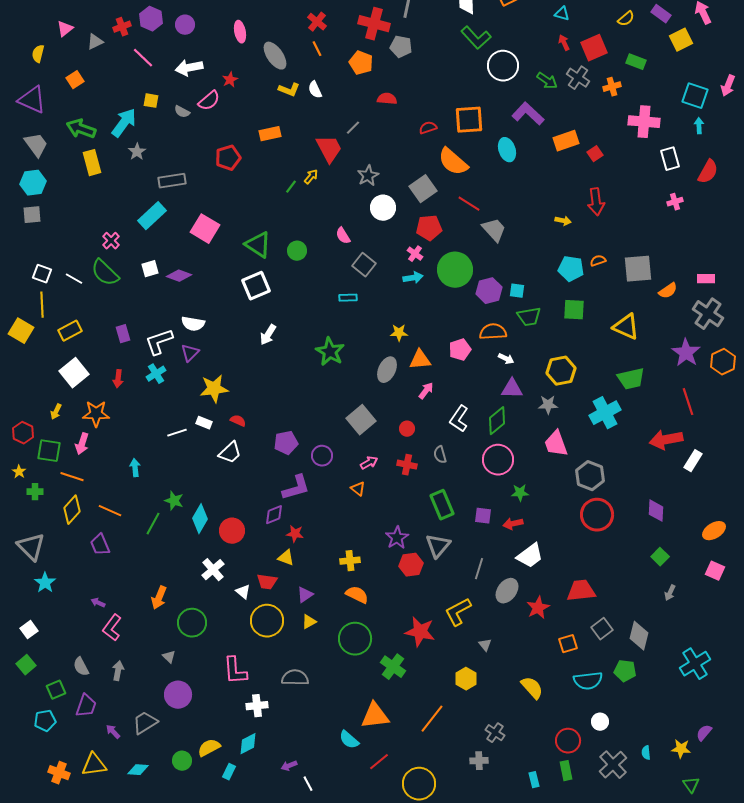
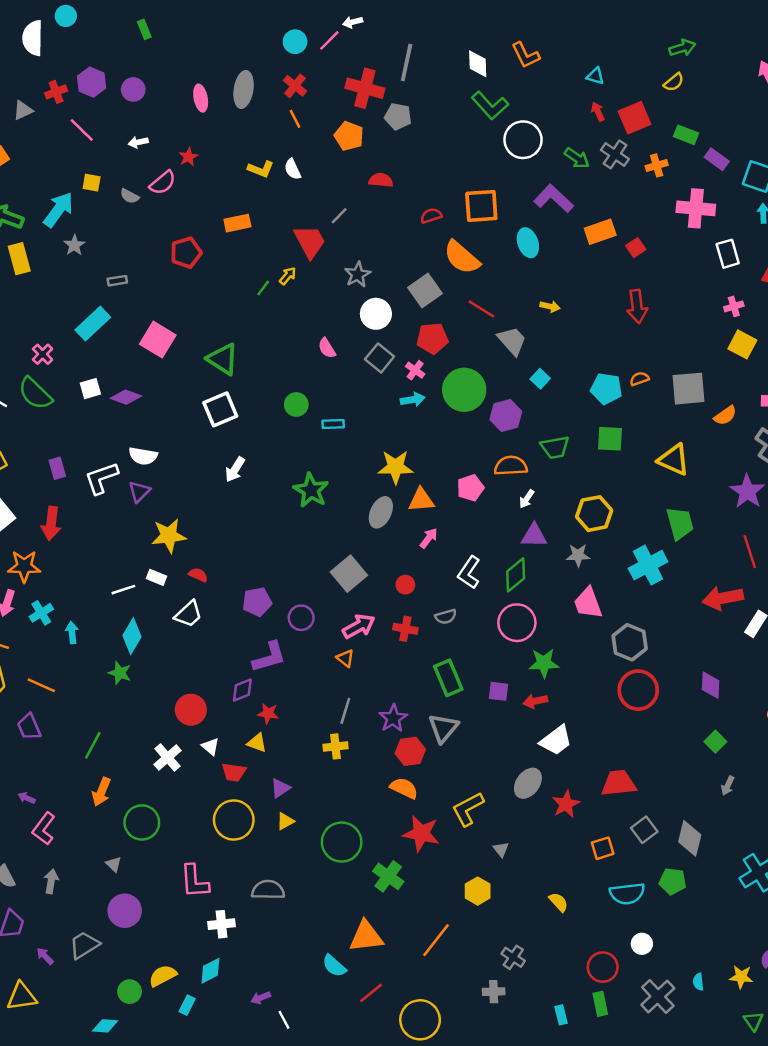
purple rectangle: (661, 14) -> (717, 159), moved
yellow square: (681, 40) -> (742, 344), moved, turned -35
gray ellipse: (275, 56) -> (244, 89), moved, turned 44
white arrow: (189, 68) -> (138, 142), size x0.6
gray rectangle: (172, 181) -> (117, 281), size x0.6
yellow arrow: (563, 221) -> (550, 306), moved
green circle: (297, 251) -> (296, 404), moved
gray square: (364, 265) -> (380, 358), moved
cyan square: (517, 291) -> (540, 379), moved, turned 35
yellow star: (399, 333) -> (396, 467), size x1.6
white arrow: (506, 359) -> (527, 499), turned 98
cyan cross: (156, 374) -> (41, 613), moved
red arrow: (118, 379) -> (51, 523), size x1.5
green trapezoid: (631, 379) -> (680, 523), turned -92
gray semicircle: (440, 455) -> (446, 617), turned -90
pink arrow: (369, 463) -> (359, 626), size x1.5
green star: (520, 493) -> (544, 663), size x1.4
cyan diamond: (200, 519) -> (132, 636), moved
green line: (153, 524) -> (93, 745), moved
gray line: (479, 569) -> (345, 711), moved
white triangle: (243, 592) -> (210, 746), moved
orange semicircle: (357, 595) -> (404, 788), moved
yellow semicircle: (532, 688) -> (559, 902), size x0.7
cyan diamond: (138, 770) -> (105, 1026), moved

